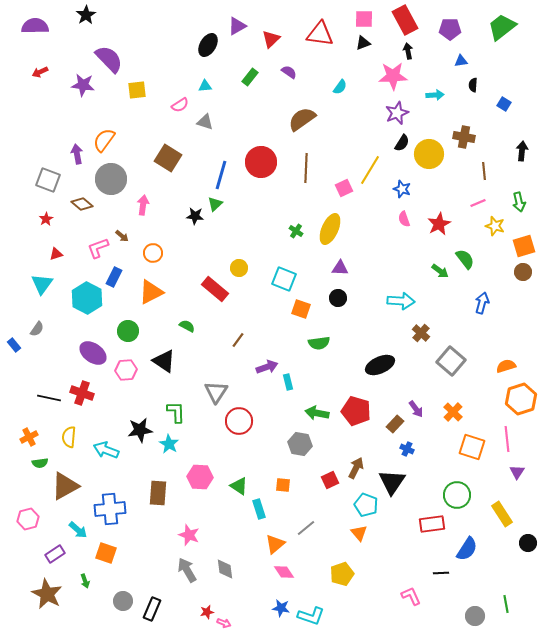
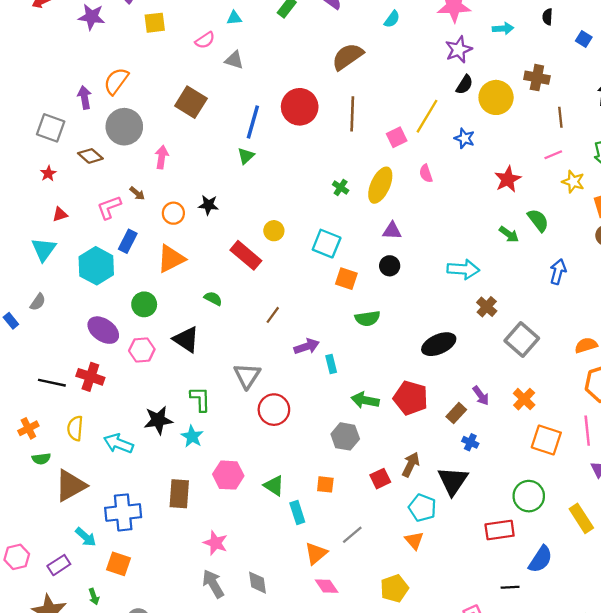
black star: (195, 216) -> (208, 205), moved
pink semicircle: (404, 219) -> (426, 173), moved
pink hexagon: (28, 519) -> (17, 557), moved

